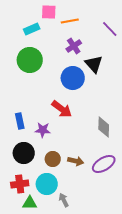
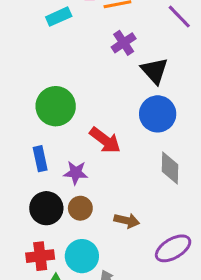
green circle: (30, 60) -> (56, 106), moved
blue circle: (73, 78) -> (158, 114), moved
brown circle: (53, 159) -> (80, 208), moved
purple ellipse: (104, 164) -> (173, 248), moved

